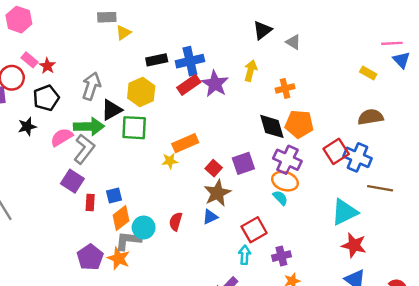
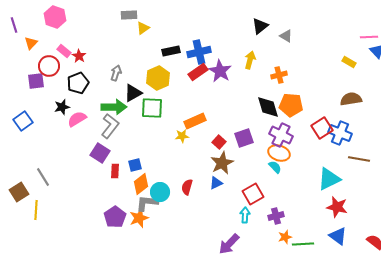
gray arrow: (91, 86) -> (116, 73), size x0.7
pink semicircle: (62, 137) -> (77, 119), moved
orange star: (119, 258) -> (139, 218), turned 30

